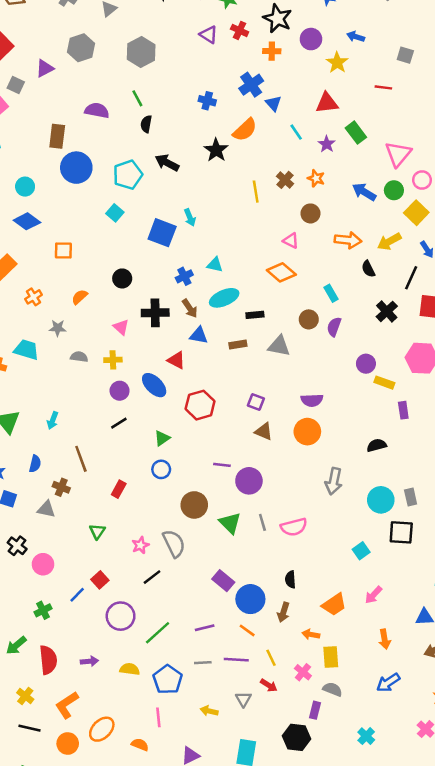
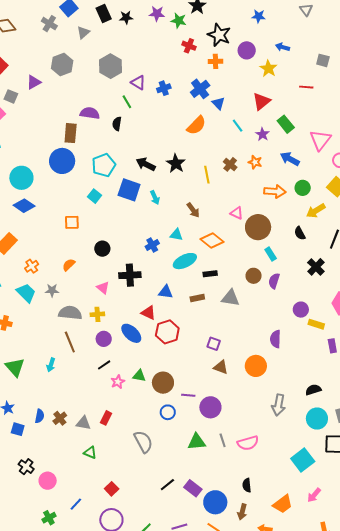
purple triangle: (209, 35) -> (138, 83), moved
green line: (137, 98) -> (127, 102), moved
blue cross: (207, 101) -> (164, 88), moved, turned -32
red triangle: (327, 103) -> (261, 101), turned -30
purple semicircle: (97, 110) -> (90, 113), moved
brown rectangle: (57, 136) -> (71, 133), moved
black star: (216, 150) -> (176, 163), moved
black arrow: (167, 163) -> (146, 164), moved
cyan circle: (25, 187) -> (21, 178), size x1.5
green circle: (394, 190) -> (303, 188), moved
blue arrow: (364, 192) -> (290, 159), moved
brown circle: (310, 213) -> (258, 227), moved, size x1.6
blue square: (162, 233) -> (129, 190), moved
orange arrow: (348, 240) -> (275, 191), moved
orange square: (63, 251) -> (72, 222), moved
orange diamond: (281, 272) -> (212, 240), moved
brown arrow: (190, 308) -> (193, 210), moved
cyan trapezoid: (26, 350) -> (26, 293), moved, turned 30
gray semicircle: (79, 357) -> (70, 313), size x1.6
purple semicircle: (312, 400) -> (275, 339), moved, turned 96
red hexagon: (200, 405) -> (167, 332), moved
green triangle: (162, 438) -> (139, 376), turned 48
black semicircle: (377, 445) -> (313, 390), moved
brown line: (81, 459) -> (70, 342), moved
blue semicircle: (35, 464) -> (40, 416), moved
blue circle: (161, 469) -> (168, 412), moved
brown cross: (61, 487) -> (60, 418), turned 32
brown circle: (194, 505) -> (163, 383), moved
gray triangle: (46, 509) -> (83, 423), moved
green triangle: (230, 523) -> (197, 442), turned -48
green triangle: (97, 531) -> (90, 453), turned -40
gray semicircle: (174, 543) -> (143, 442), moved
pink star: (140, 545) -> (118, 382), moved
cyan square: (361, 551) -> (303, 460), size x1.6
black line: (152, 577) -> (167, 485), moved
red square: (100, 580) -> (112, 489), moved

